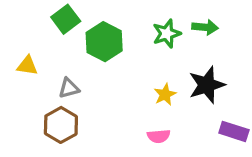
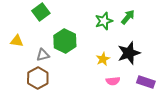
green arrow: (205, 27) -> (128, 17), turned -56
green hexagon: (104, 42) -> (65, 41), moved
pink semicircle: (159, 136) -> (113, 81), moved

